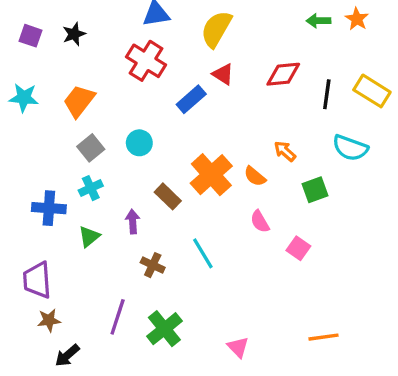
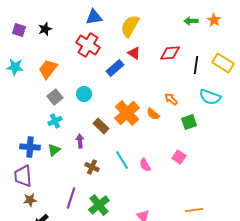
blue cross: (49, 208) -> (30, 147), moved
pink semicircle: (260, 222) -> (145, 165), moved

